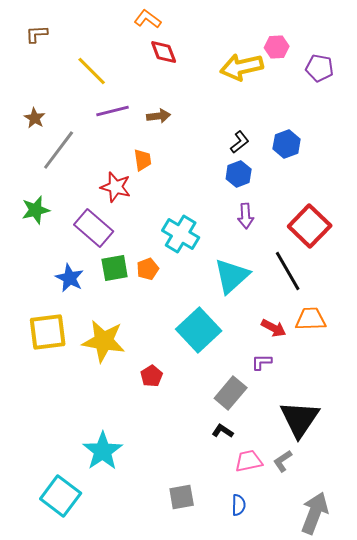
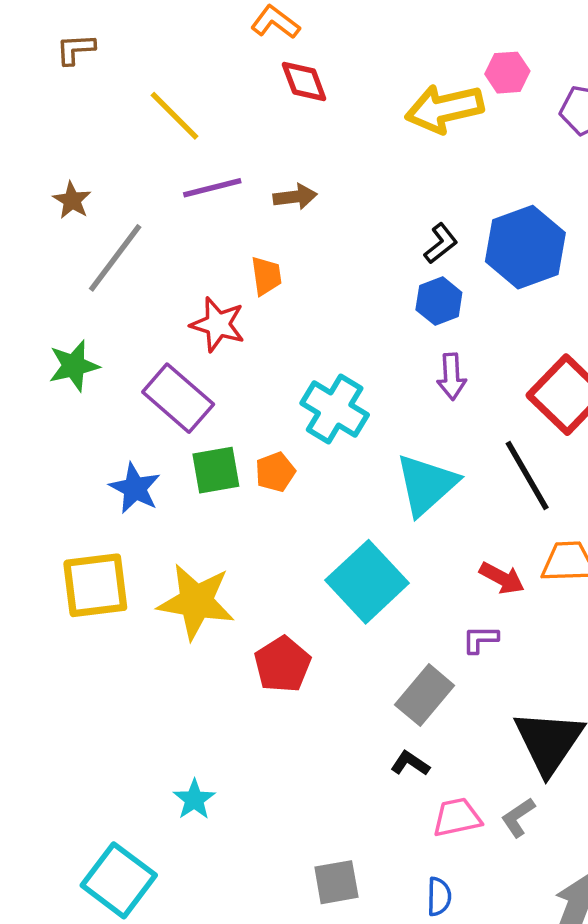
blue hexagon: (287, 144) -> (525, 247), size x1.6
red pentagon: (152, 376) -> (282, 664), size x1.4
cyan star: (103, 451) -> (194, 799), size x0.6

